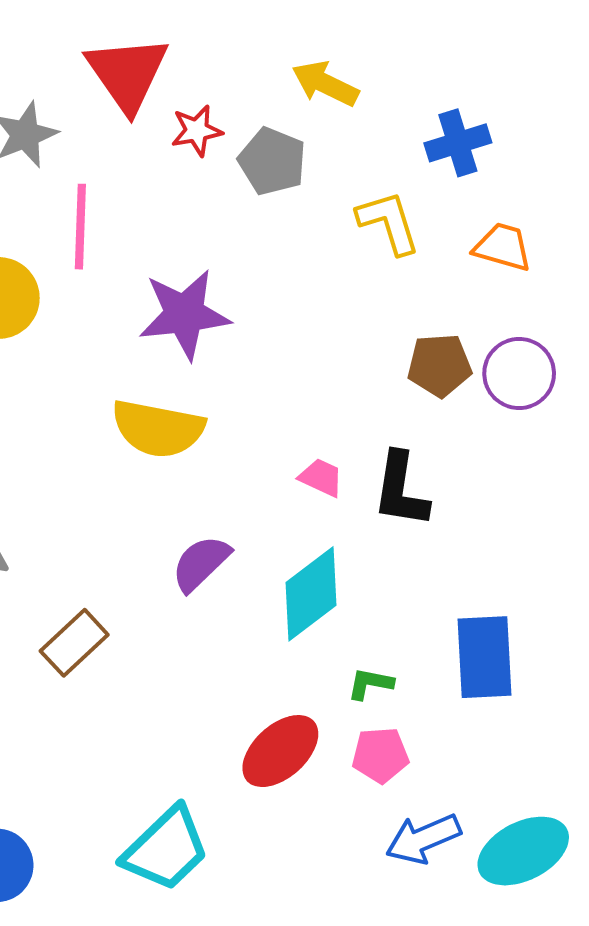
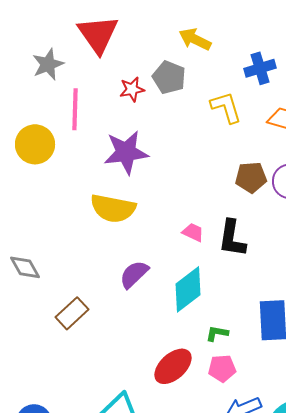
red star: (197, 131) -> (132, 89), moved

